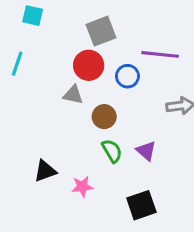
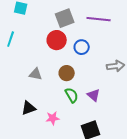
purple line: (160, 54) -> (99, 19), moved
gray triangle: (73, 95) -> (36, 74), moved

